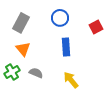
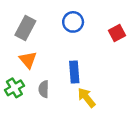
blue rectangle: (66, 47) -> (74, 72), moved
gray semicircle: (36, 73) -> (44, 89), turned -112

